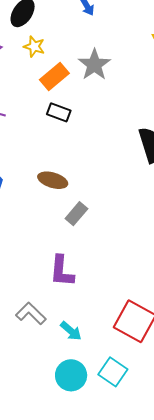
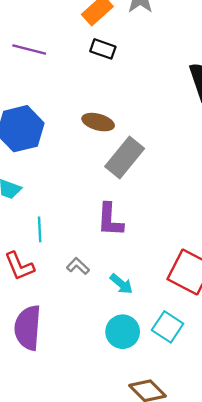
gray rectangle: (76, 214) -> (125, 158), size x1.6
gray L-shape: (31, 313) -> (78, 266), size x0.7

